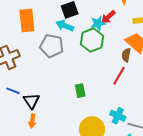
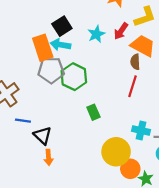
red arrow: (108, 17) -> (121, 31), moved
orange rectangle: (27, 20) -> (43, 48), moved
green hexagon: (92, 40) -> (74, 77), moved
blue line: (13, 91) -> (23, 121), moved

